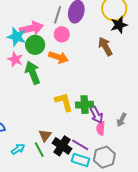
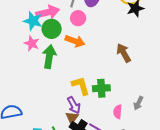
brown arrow: (105, 46) -> (124, 53), moved
green arrow: (33, 73) -> (49, 57), turned 30
purple arrow: (96, 115) -> (74, 105), moved
brown triangle: (45, 135) -> (72, 118), moved

